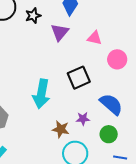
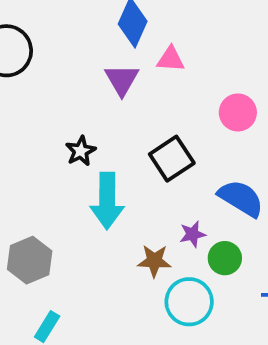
black star: (33, 16) -> (81, 151), moved
pink triangle: (95, 38) -> (171, 59), moved
green circle: (109, 134) -> (225, 258), moved

